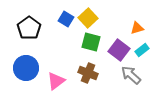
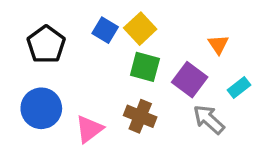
orange triangle: (137, 28) -> (218, 45), turned -48
cyan rectangle: (142, 50) -> (239, 88), moved

